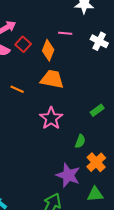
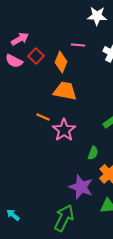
orange line: (17, 89) -> (43, 117), moved

